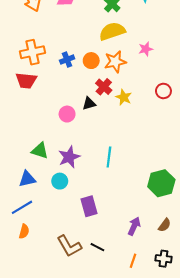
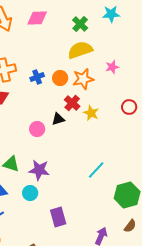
purple star: (69, 157) -> (39, 170), turned 30
cyan line: (109, 157) -> (96, 170), moved, turned 36
brown semicircle: (165, 225) -> (130, 226), moved

